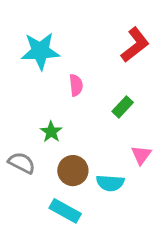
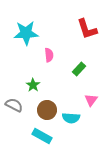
red L-shape: (135, 45) -> (87, 29), turned 110

